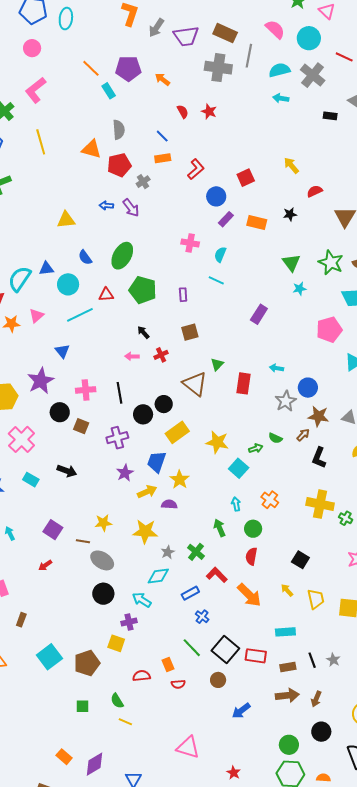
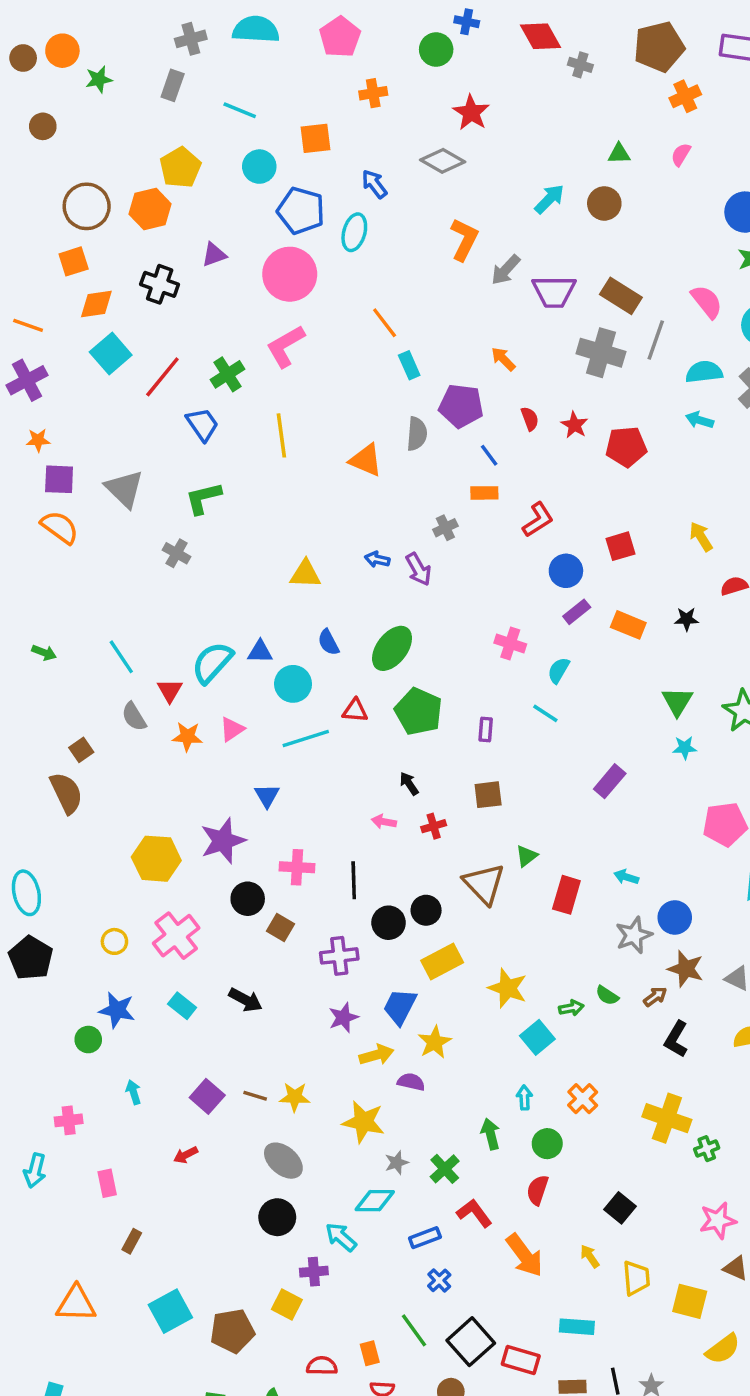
pink circle: (32, 48) -> (290, 274), size x1.8
purple pentagon: (128, 68) -> (461, 406), moved
red pentagon: (119, 165) -> (626, 447), moved
green cross: (346, 518) -> (707, 1149), turned 32
brown line: (83, 541) -> (255, 1096), moved

